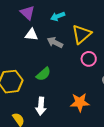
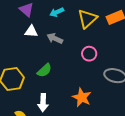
yellow triangle: (82, 34) -> (87, 19), moved
orange star: (80, 102) -> (82, 97), turned 30

